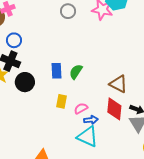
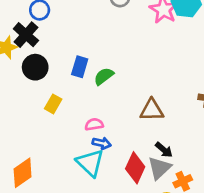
brown triangle: (118, 84) -> (152, 110), turned -48
yellow rectangle: (62, 101) -> (53, 104), moved
red diamond: (114, 109) -> (135, 168), moved

